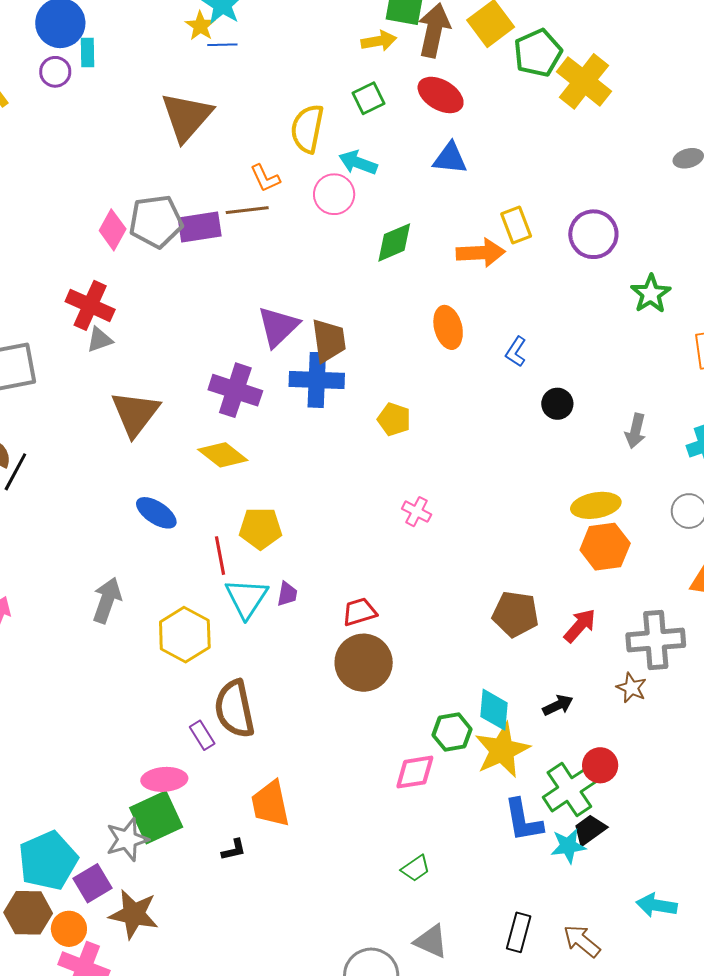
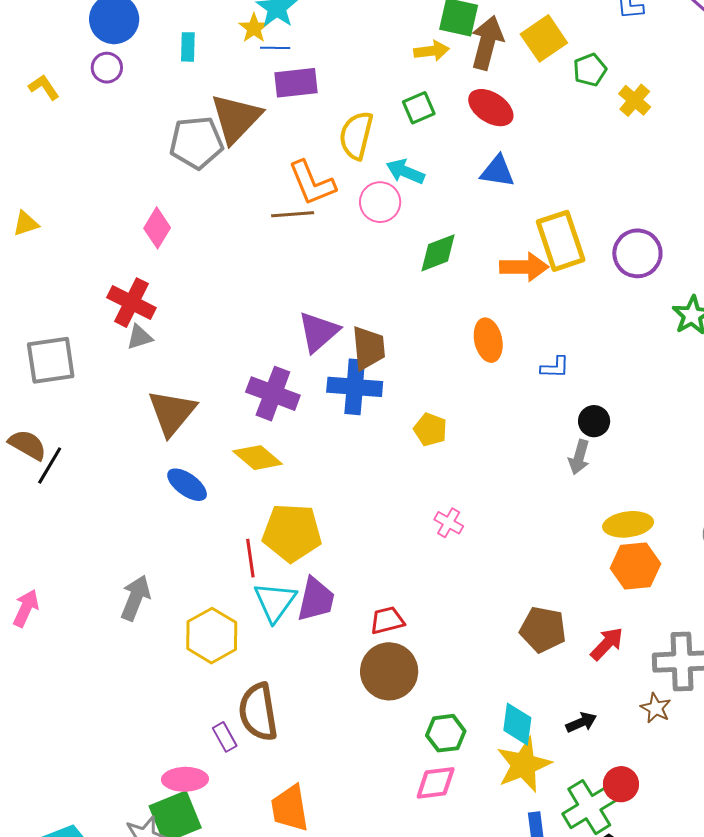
cyan rectangle: (87, 52) -> (188, 47), moved
green pentagon: (538, 53) -> (590, 70), size x0.7
yellow cross: (584, 81) -> (635, 100), size x0.6
orange L-shape: (265, 178) -> (312, 183), size x1.6
gray pentagon: (156, 221) -> (196, 143), moved
yellow rectangle: (516, 225) -> (561, 241), size x1.6
purple rectangle: (200, 227) -> (296, 83), moved
blue L-shape: (516, 352) -> (555, 367), turned -124
gray arrow: (636, 431) -> (579, 457), moved
blue ellipse: (156, 513) -> (187, 485), moved
yellow pentagon: (260, 528) -> (292, 533), size x1.4
purple trapezoid: (287, 594) -> (316, 599), size x1.8
green hexagon: (452, 732) -> (446, 733), moved

